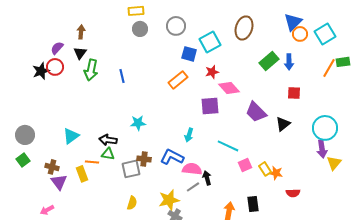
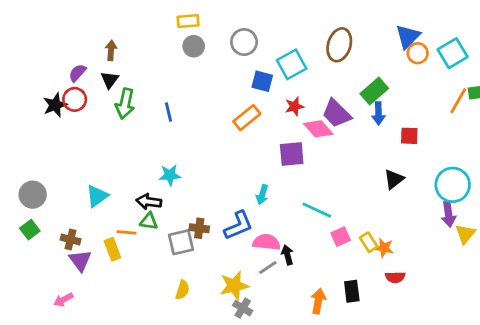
blue arrow: (289, 62) -> (378, 113), moved
purple trapezoid: (256, 112) -> (336, 113), moved
cyan star: (138, 123) -> (170, 175), moved
blue L-shape: (172, 157) -> (238, 225), turned 130
red semicircle: (293, 193) -> (395, 277), moved

